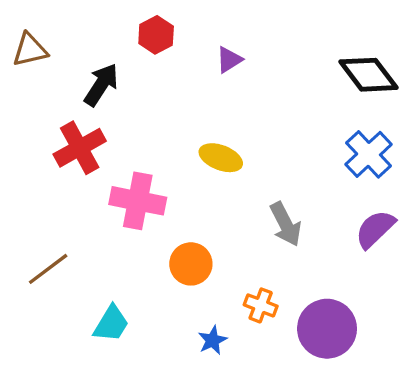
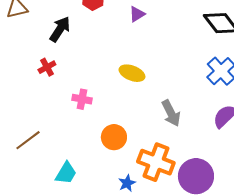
red cross: (80, 148) -> (47, 67), size x0.6
pink cross: (138, 201) -> (82, 99), size x0.6
orange cross: (261, 305) -> (156, 162), size x1.8

